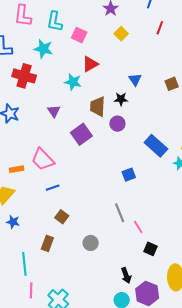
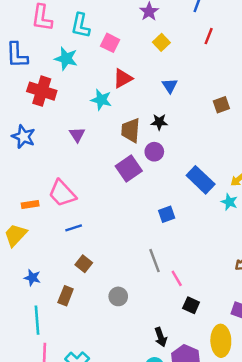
blue triangle: (135, 80) -> (170, 86), moved
purple square: (81, 134) -> (129, 168), moved
blue star: (13, 222) -> (32, 278), moved

